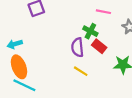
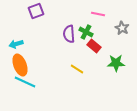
purple semicircle: (77, 47) -> (69, 34), moved

